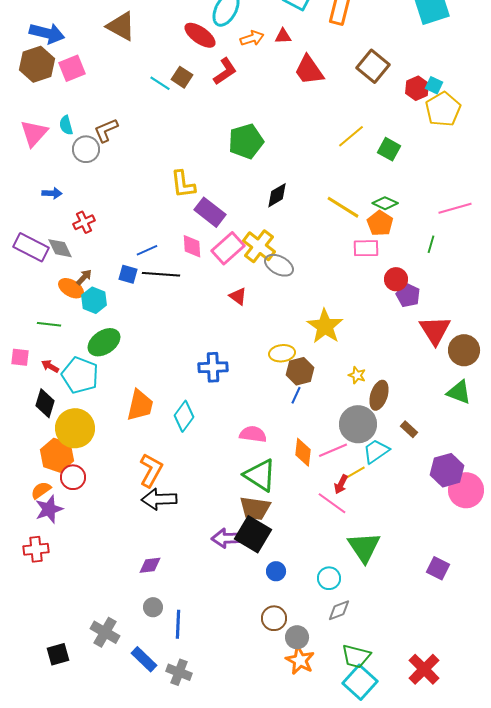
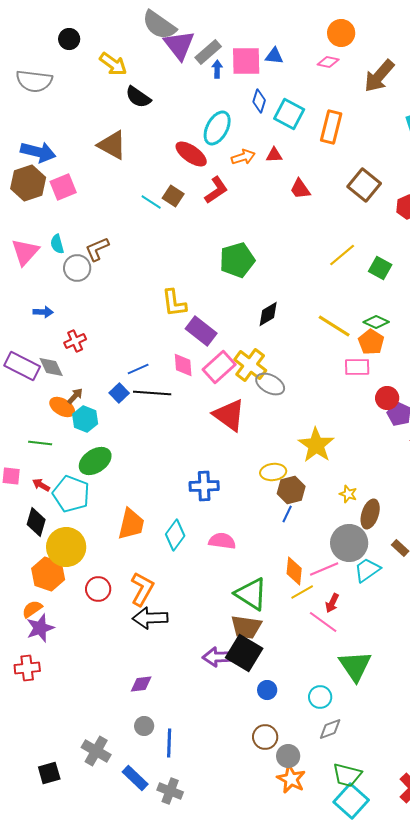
red trapezoid: (309, 70) -> (300, 189), size x0.7
blue square: (128, 274) -> (119, 393), turned 30
red triangle: (238, 296) -> (229, 415), size x1.8
pink semicircle: (253, 434) -> (222, 541), moved
yellow line: (354, 473) -> (302, 592), moved
red circle: (73, 477) -> (98, 589), moved

